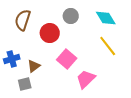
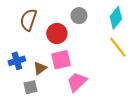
cyan diamond: (106, 18) -> (116, 18), turned 70
pink square: (67, 59) -> (61, 60), moved, turned 36
pink trapezoid: (86, 79) -> (77, 82), moved

